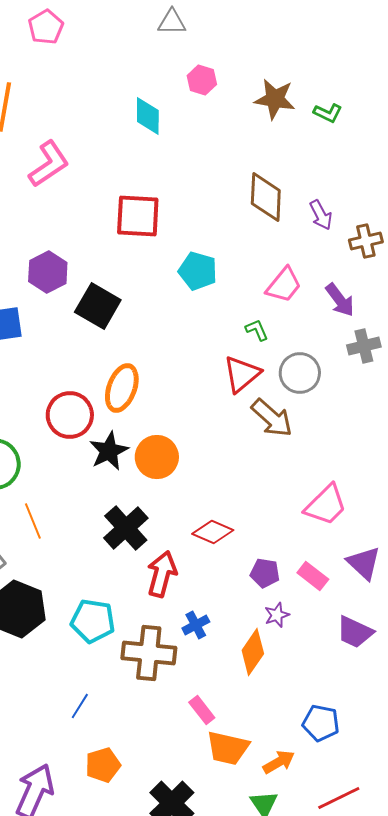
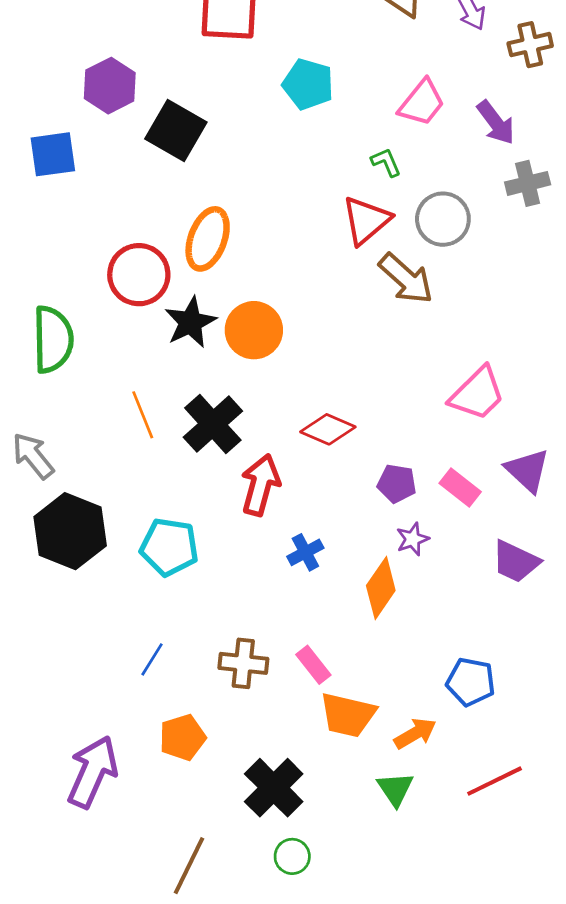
orange line: (33, 521) -> (143, 415), moved
brown cross: (149, 653) -> (243, 663), moved, size x0.7

